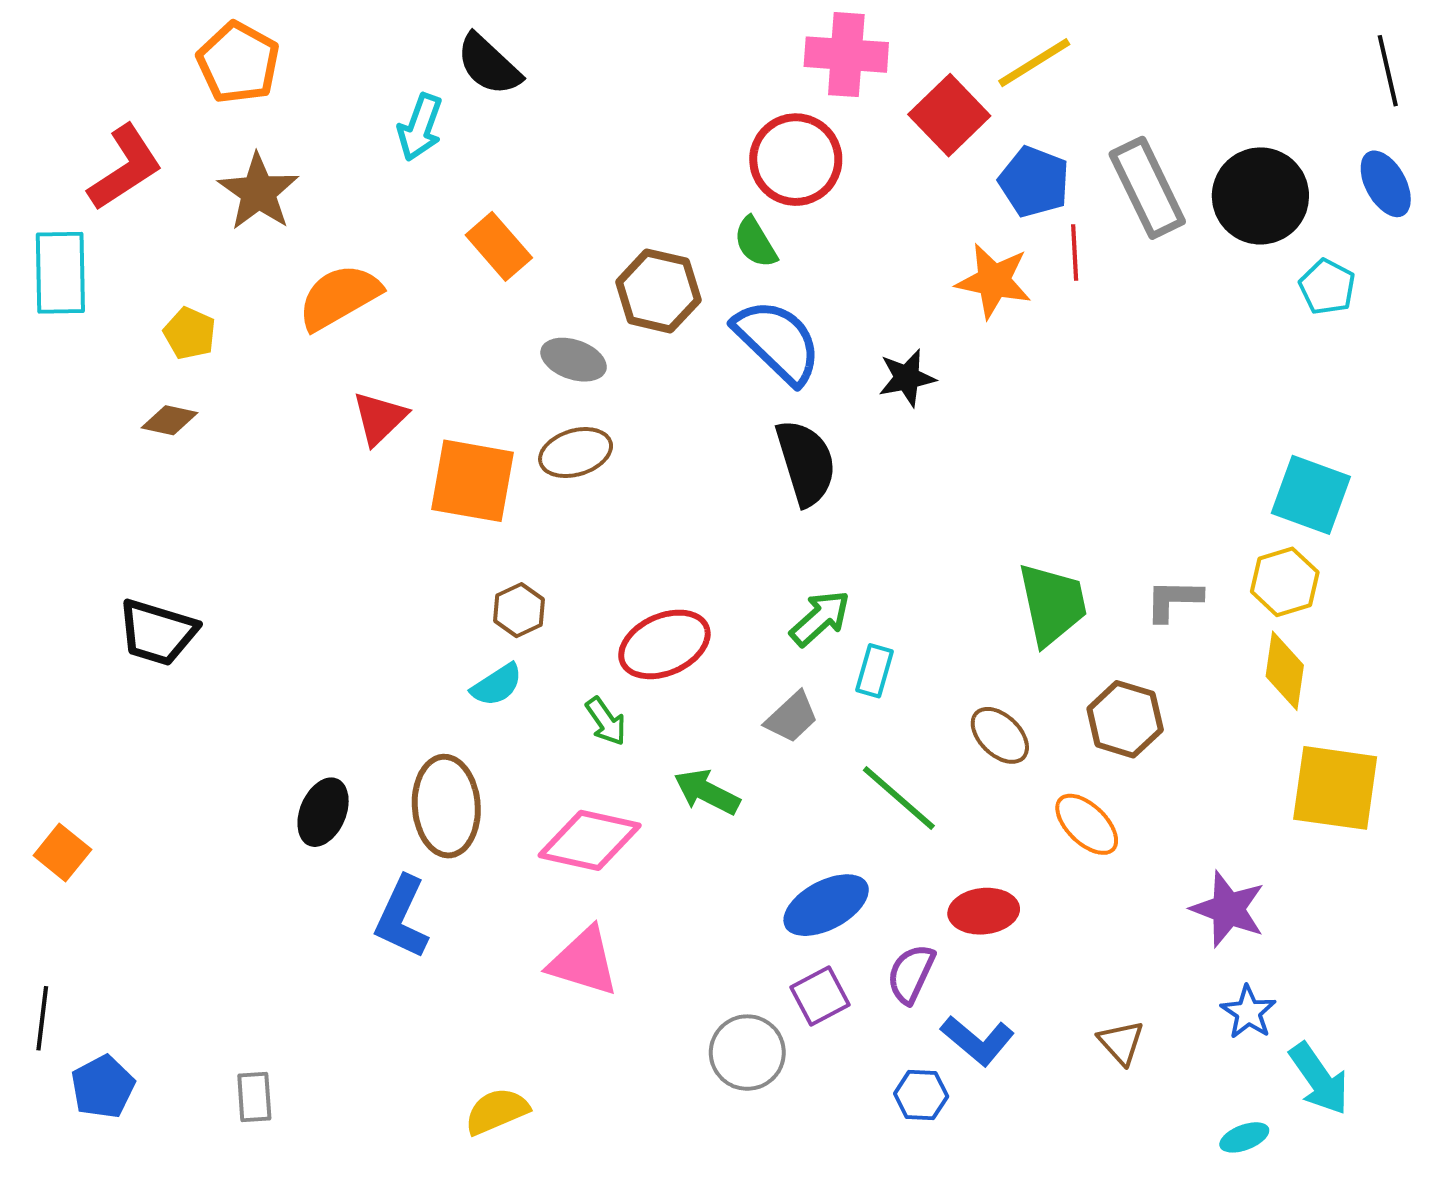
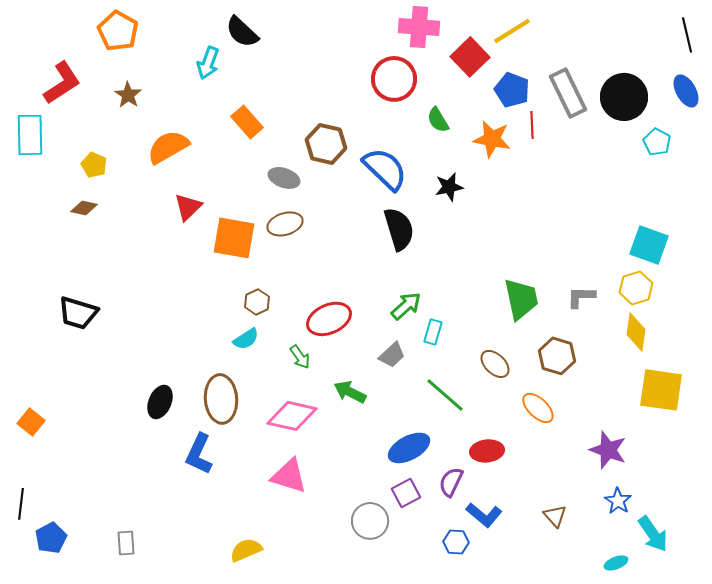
brown star: (258, 192) -> (128, 95), size x0.7
green semicircle: (755, 242) -> (438, 120), moved

